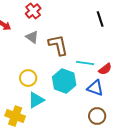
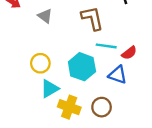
brown L-shape: (58, 45) -> (92, 18), moved
yellow cross: (15, 116) -> (69, 107), moved
brown circle: (97, 116) -> (102, 107), moved

